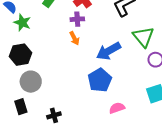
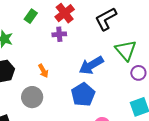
orange arrow: (74, 38) -> (43, 71), moved
gray circle: (31, 82) -> (32, 97), moved

